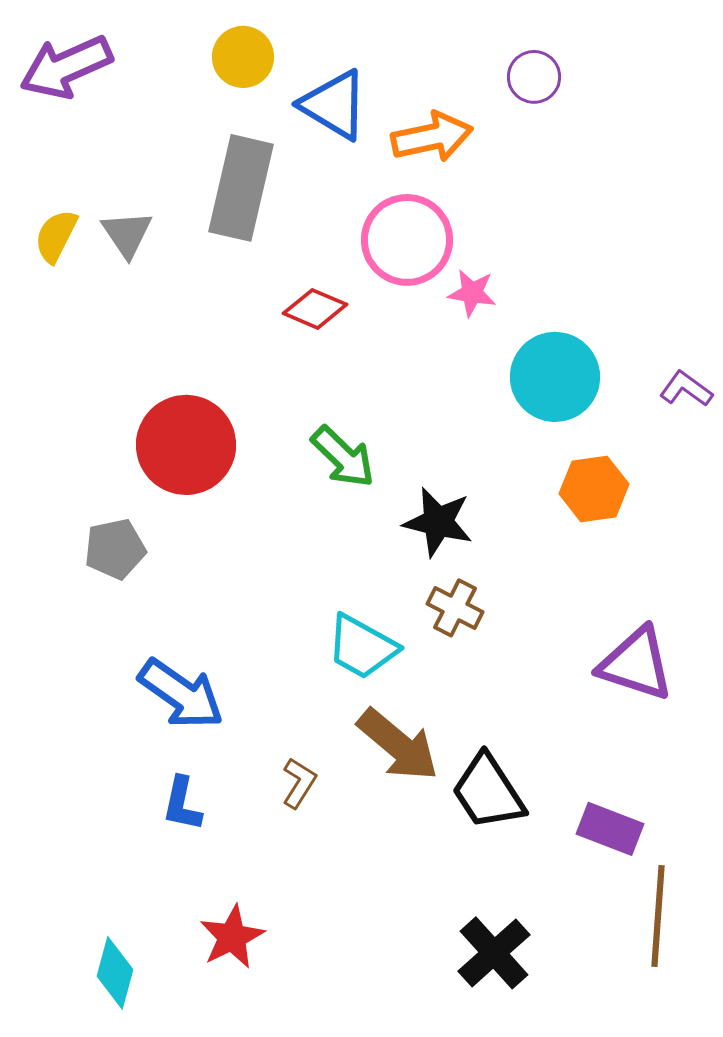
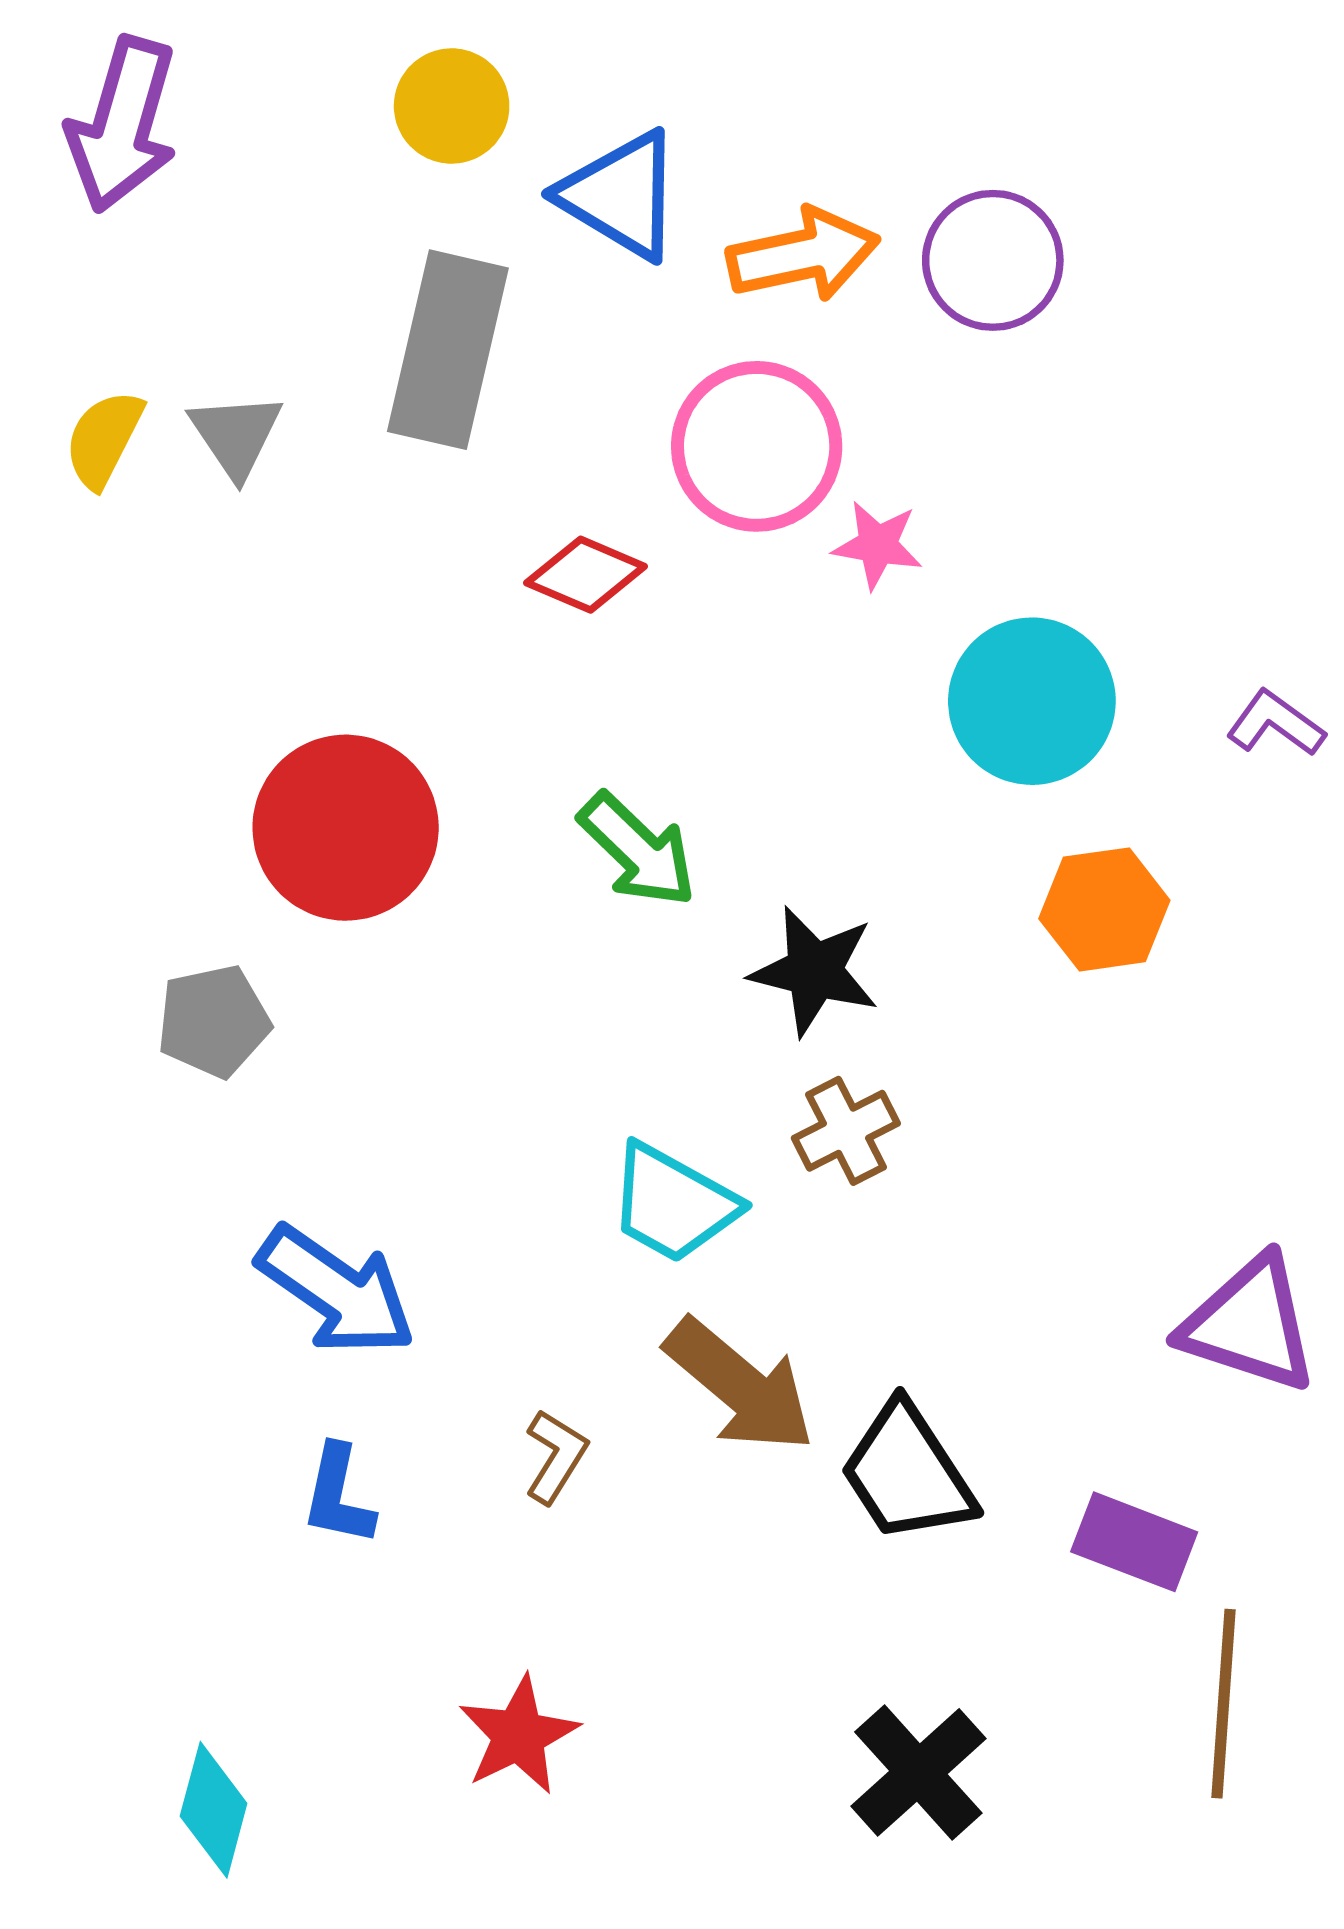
purple arrow: (66, 67) -> (122, 125), turned -50
purple circle: (534, 77) -> (993, 260), moved, size x1.4
brown cross: (455, 608) -> (846, 1131), turned 36
purple triangle: (636, 664) -> (1249, 1324), moved
red star: (232, 937) -> (519, 1735), moved

